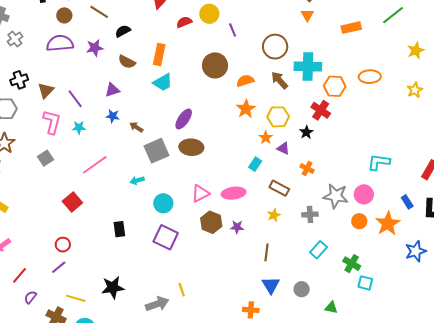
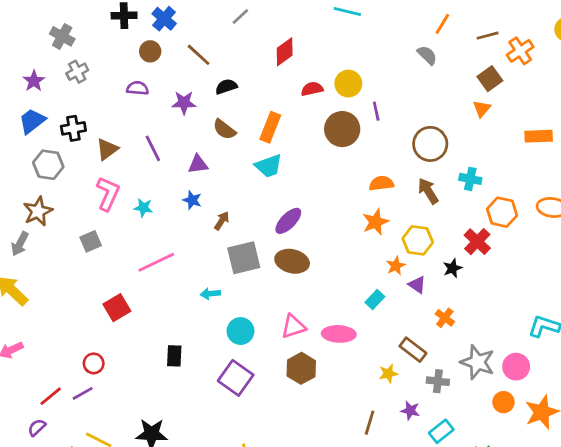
purple semicircle: (60, 43) -> (137, 88), size x0.6
brown circle: (215, 65) -> (342, 129), moved
cyan cross: (308, 67) -> (470, 179), size x0.6
purple line: (75, 99) -> (153, 148), moved
brown arrow: (136, 127) -> (222, 221), turned 80
brown rectangle: (279, 188) -> (413, 350), moved
purple star: (237, 227) -> (410, 411), moved
red line: (19, 275) -> (51, 396), moved

